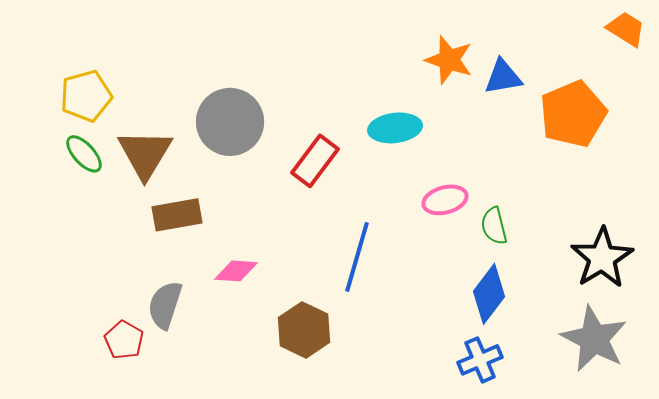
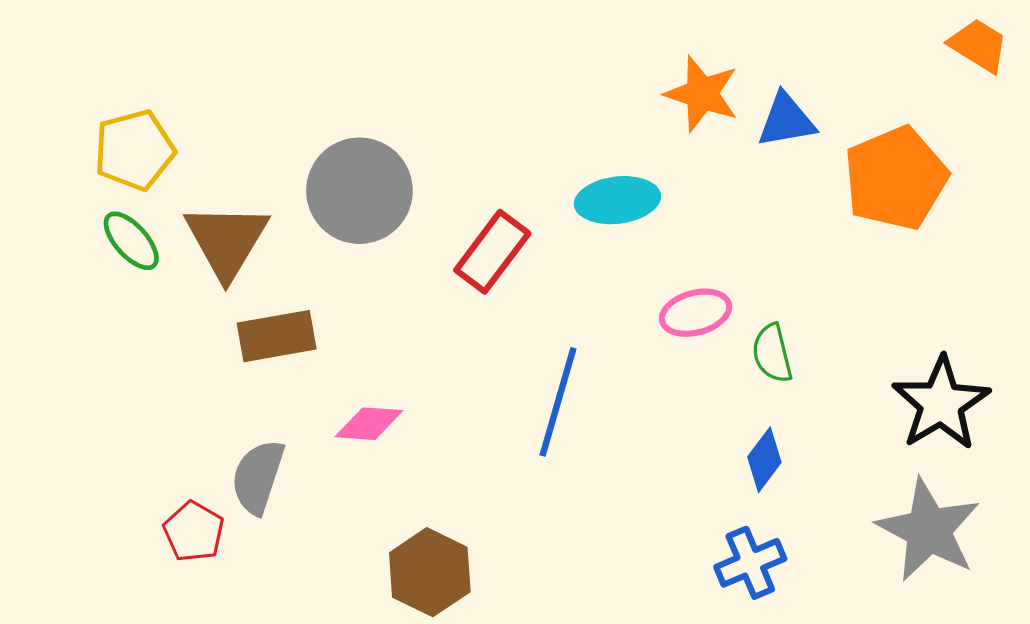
blue diamond: (489, 294) -> (764, 460), size x0.7
brown hexagon: (304, 330) -> (430, 572), moved

